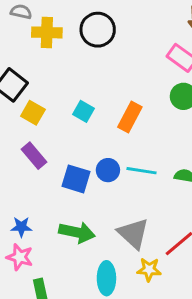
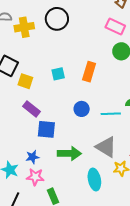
cyan square: (83, 111) -> (58, 74), turned -32
cyan line: (141, 171) -> (111, 114), moved
blue square: (76, 179) -> (46, 129), moved

